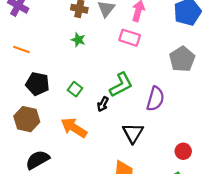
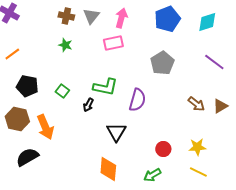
pink rectangle: (130, 38) -> (113, 43), turned -30
orange line: (21, 49) -> (12, 54), turned -56
green L-shape: (121, 85) -> (105, 87), turned 40
orange arrow: (74, 128) -> (45, 127), moved, turned -145

